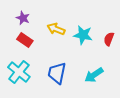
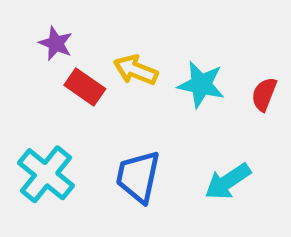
red rectangle: (25, 40) -> (85, 87), moved

